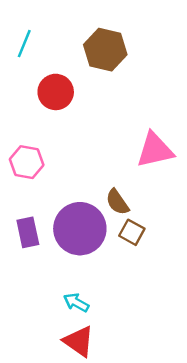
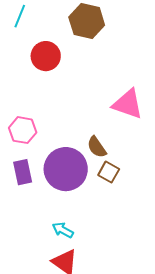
pink triangle: (155, 150) -> (128, 104), turned 32
pink hexagon: (27, 162) -> (23, 130), moved

